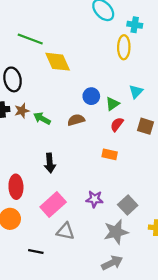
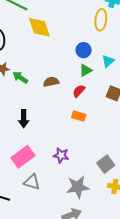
blue circle: (91, 96) -> (84, 50), moved
red semicircle: (117, 124) -> (79, 91), moved
gray square: (128, 205) -> (106, 164), moved

